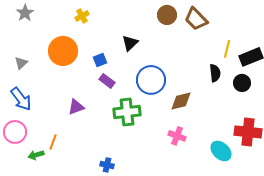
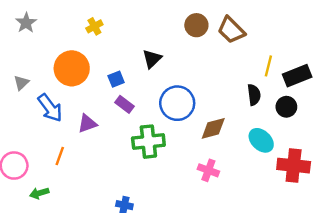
blue arrow: (21, 99) -> (50, 108), moved
purple triangle: (76, 107) -> (87, 124), moved
orange line: (53, 142) -> (60, 156), moved
cyan ellipse: (221, 151) -> (261, 140), moved

